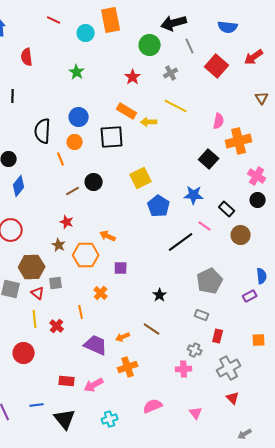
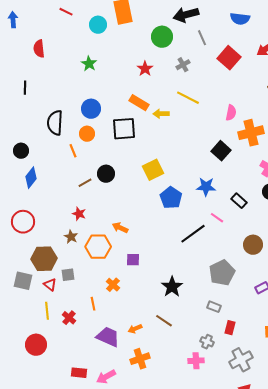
brown circle: (241, 235) -> (253, 245), moved
black star: (160, 295) -> (172, 287), size x1.5

